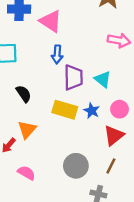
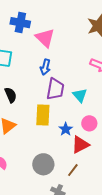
yellow rectangle: (65, 110) -> (43, 115), turned 65
blue star: (92, 111) -> (66, 129), moved

